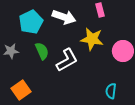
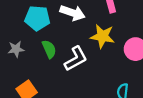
cyan pentagon: (31, 22) -> (37, 18), turned 30

